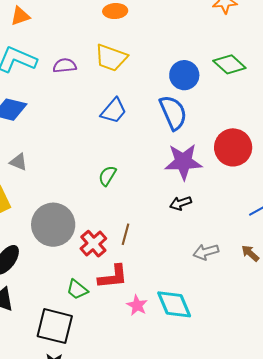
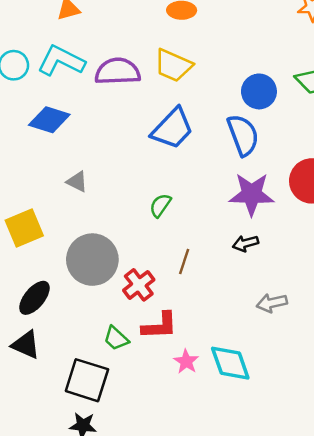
purple semicircle: (65, 66) -> (118, 71), size x1.6
blue trapezoid: (114, 111) -> (172, 129), size x1.4
gray triangle: (18, 162) -> (77, 182), moved
brown line: (126, 234) -> (184, 262), moved

